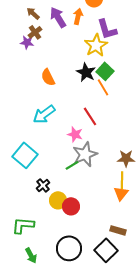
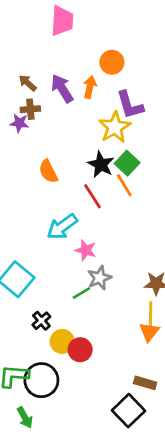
brown cross: (35, 32) -> (30, 109), turned 32
cyan arrow: (44, 114) -> (62, 227), moved
red line: (90, 116) -> (93, 196), moved
gray star: (85, 154) -> (99, 278), size x0.7
black circle: (69, 248) -> (41, 380), moved

